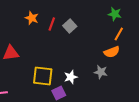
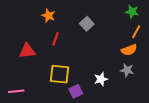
red line: (52, 24) -> (55, 39), moved
gray star: (101, 72) -> (127, 70), moved
white star: (71, 77) -> (101, 79), moved

